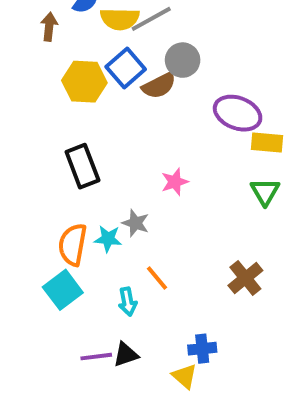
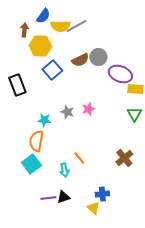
gray circle: (183, 60) -> (98, 57), moved
blue square: (126, 68) -> (52, 70), moved
yellow hexagon: (84, 82) -> (40, 46), moved
black rectangle: (82, 166) -> (17, 85), moved
gray star: (135, 223) -> (67, 112), moved
cyan star: (108, 239) -> (44, 120), moved

